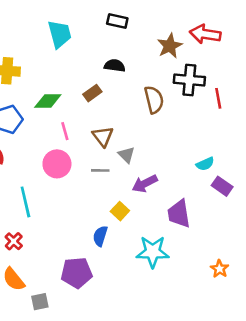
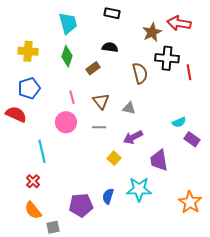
green diamond: (48, 101) -> (67, 56), moved, turned -70
gray triangle: (126, 155) -> (129, 108), moved, turned -32
blue semicircle: (100, 236) -> (108, 196), moved
orange star: (220, 269) -> (190, 202), size x1.6

